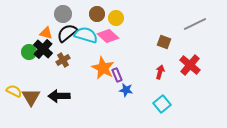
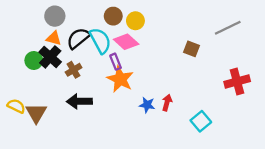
gray circle: (63, 14) -> (55, 16), moved
cyan semicircle: (86, 35) -> (100, 41), turned 45
red cross: (190, 65) -> (237, 82), moved, turned 35
red arrow: (160, 72) -> (167, 103), moved
purple rectangle: (117, 75) -> (116, 62), moved
black arrow: (59, 96) -> (79, 101), moved
cyan square: (162, 104) -> (201, 121), moved

